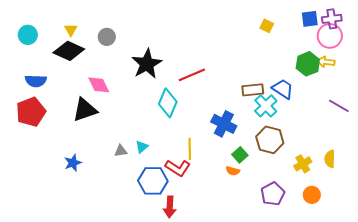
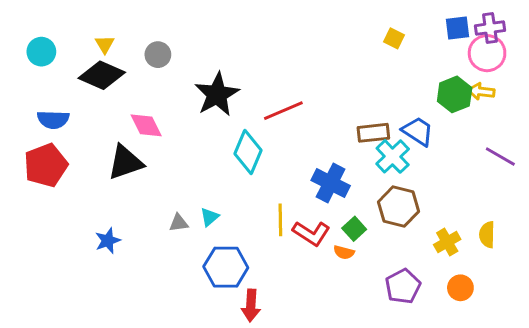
red L-shape: (178, 168) -> (311, 233), moved

